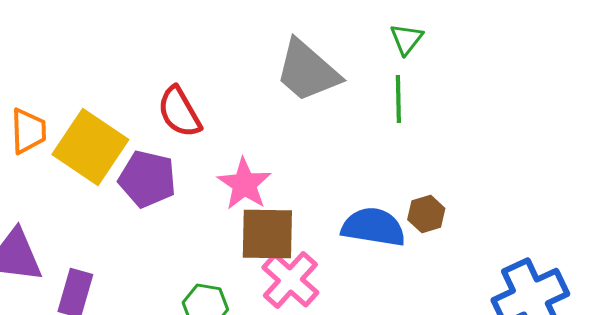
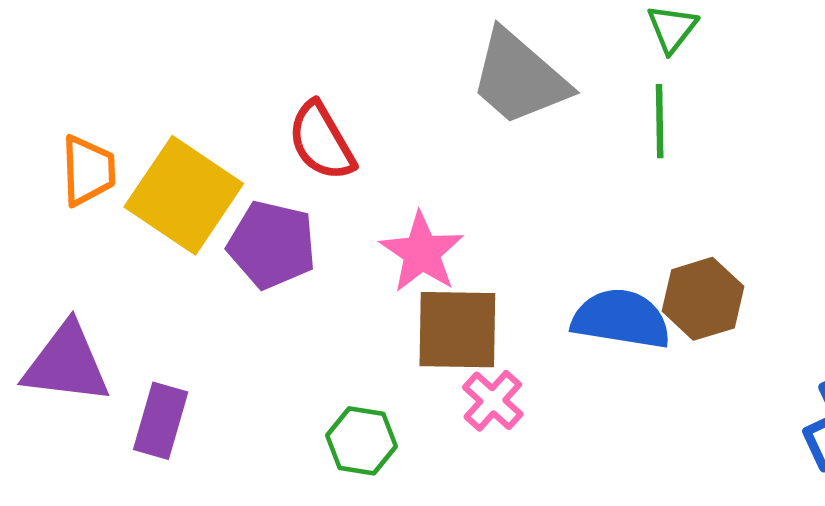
brown hexagon: (426, 214) -> (703, 299), size x1.4
pink cross: (290, 280) -> (493, 401), size x0.7

